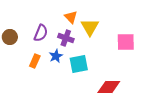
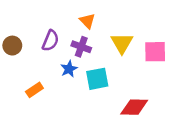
yellow triangle: (90, 27) -> (122, 43), moved
orange rectangle: (35, 61) -> (34, 90), moved, turned 32

